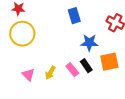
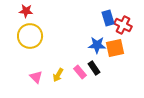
blue rectangle: (74, 16) -> (108, 18), moved
orange square: (109, 62) -> (115, 48), moved

